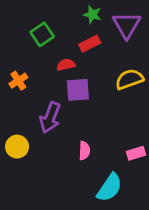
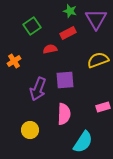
purple square: (78, 90) -> (65, 80), moved
yellow circle: (17, 147) -> (30, 130), moved
pink semicircle: (84, 151) -> (64, 114), size x1.5
pink rectangle: (136, 153) -> (103, 107), moved

